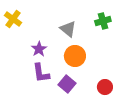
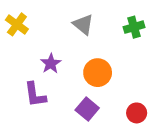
gray triangle: (68, 29) -> (83, 24), moved
purple L-shape: (41, 73) -> (35, 95), moved

